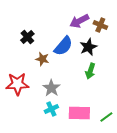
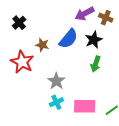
black cross: (27, 37) -> (19, 23), moved
brown star: (42, 59) -> (42, 45), moved
red star: (17, 84) -> (22, 62), moved, turned 30

